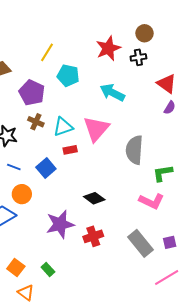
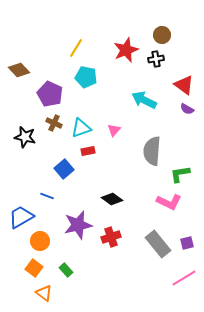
yellow line: (47, 52) -> (76, 48), moved
cyan arrow: (112, 93) -> (144, 100), moved
purple semicircle: (170, 108) -> (187, 109), turned 88
pink triangle: (96, 129) -> (114, 130), size x0.5
blue line: (14, 167) -> (47, 196), moved
orange circle: (22, 194) -> (40, 241), moved

